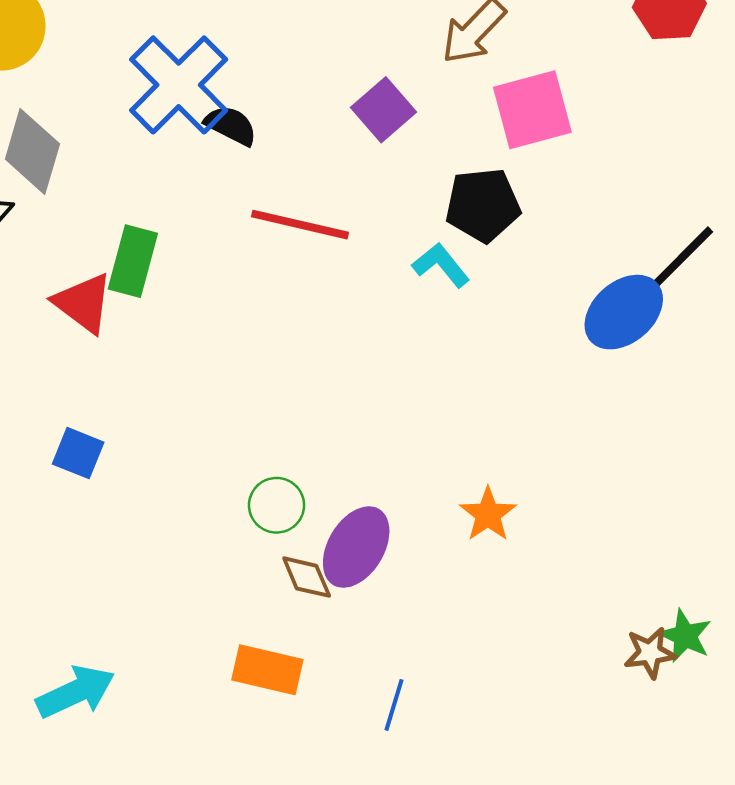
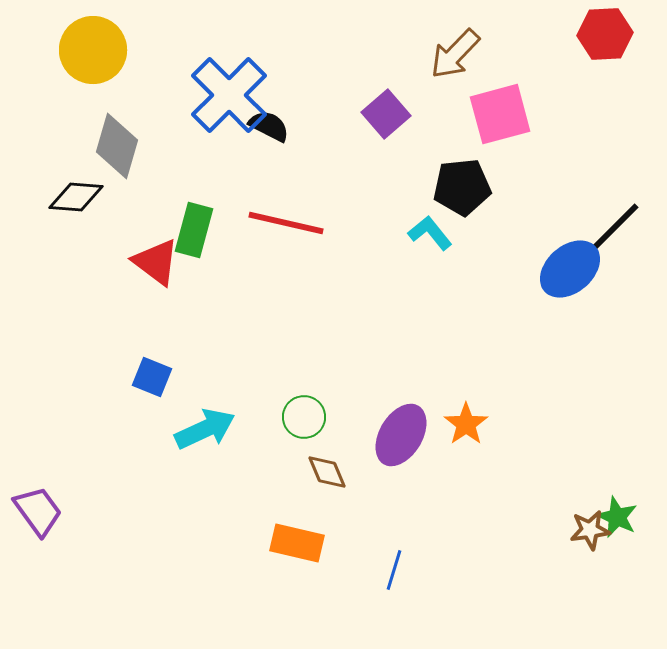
red line: (300, 225) -> (286, 223), moved
purple ellipse: (356, 547) -> (401, 435), moved
cyan arrow: (75, 692) -> (205, 429), moved

